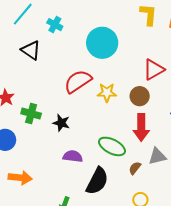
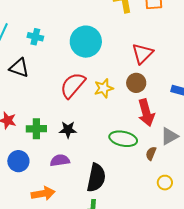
purple semicircle: (73, 156) -> (60, 160), moved
black semicircle: (97, 181) -> (96, 178), moved

